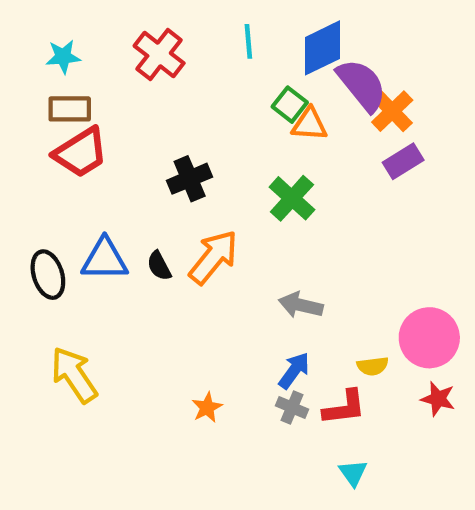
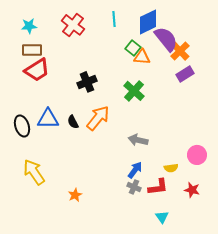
pink circle: (429, 338) -> (197, 155), size x0.7
red star: (438, 399) -> (192, 190), moved
orange star: (207, 408) -> (75, 195), moved

